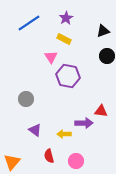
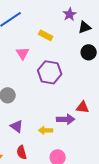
purple star: (66, 18) -> (70, 14), moved
pink triangle: (51, 57) -> (23, 53), moved
red semicircle: (49, 156) -> (22, 152), moved

